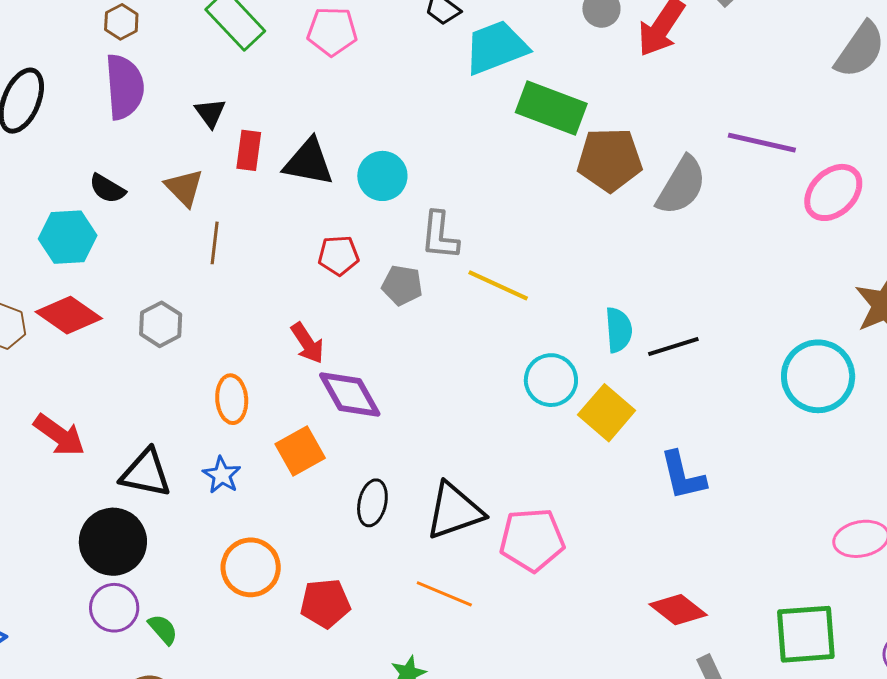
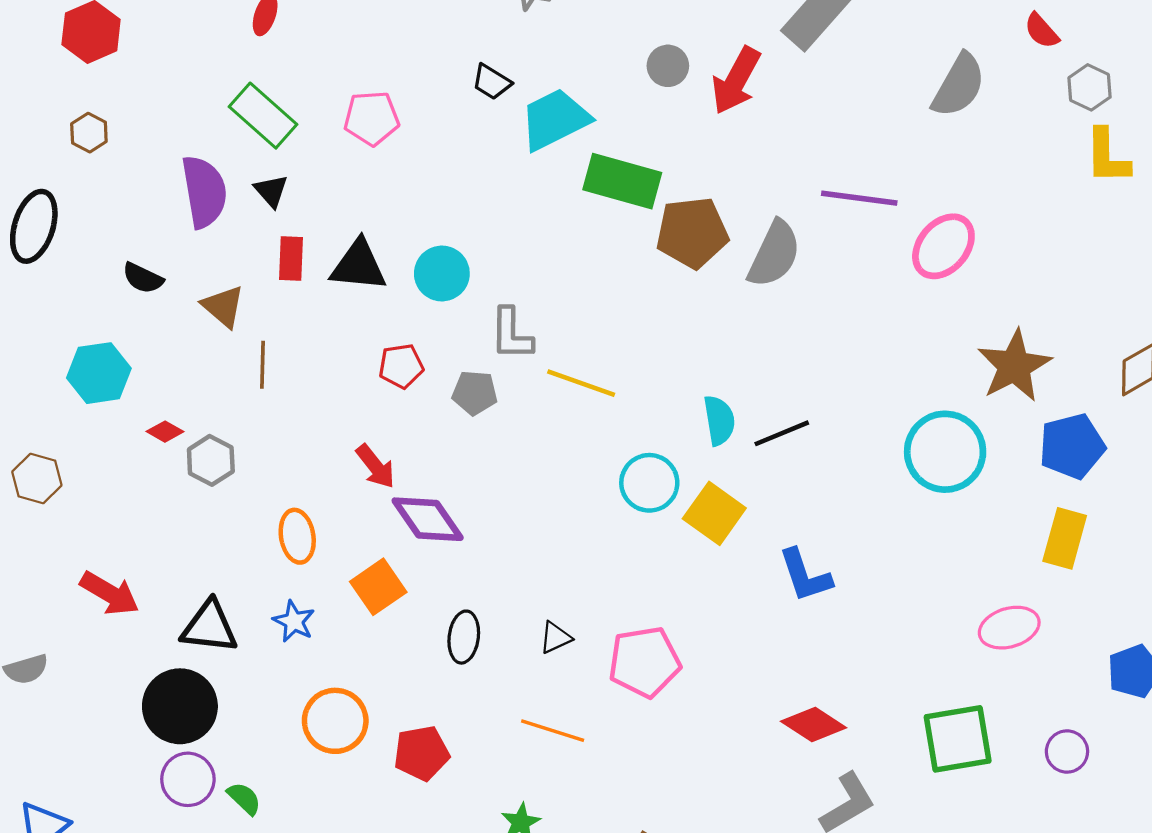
brown hexagon: (121, 22) -> (89, 133), moved
purple semicircle: (125, 87) -> (204, 192), moved
black triangle: (210, 113) -> (271, 191), moved
black semicircle: (107, 189) -> (143, 278), moved
red diamond: (69, 315) -> (165, 432), moved, size x0.5
black triangle: (454, 511) -> (555, 638), size x0.5

